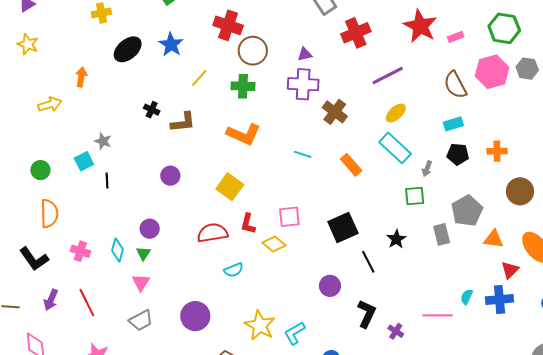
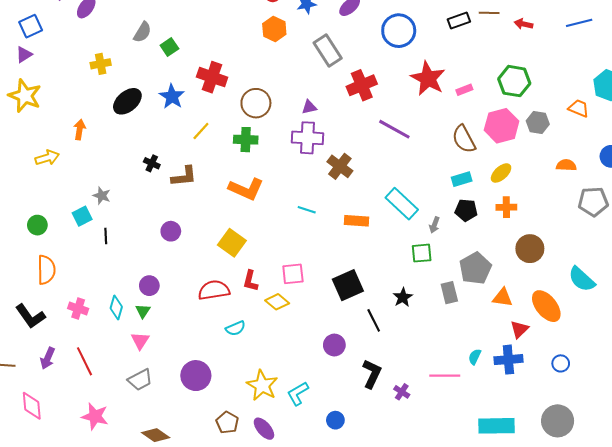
red cross: (228, 25) -> (212, 77), moved
yellow star: (28, 44) -> (25, 96), size x1.5
purple line: (388, 76) -> (394, 129), turned 56
yellow ellipse: (396, 113) -> (501, 173), moved
orange rectangle: (351, 165) -> (357, 221), turned -45

